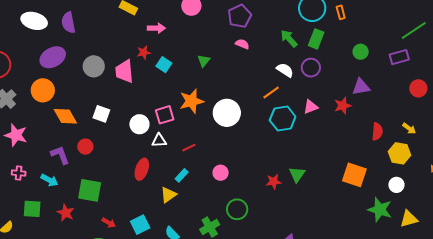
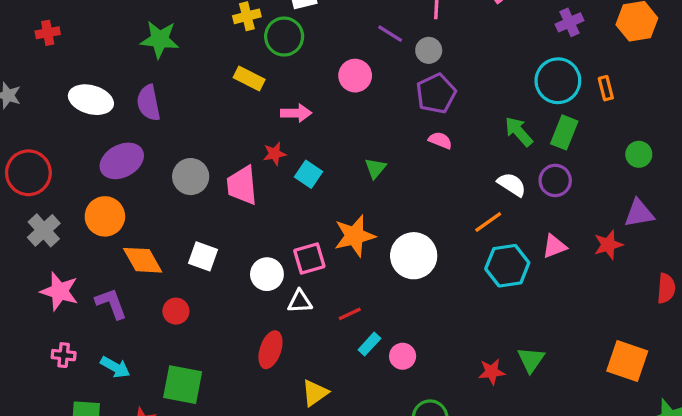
purple L-shape: (60, 155) -> (111, 303), moved
cyan rectangle: (182, 175) -> (369, 344), moved

